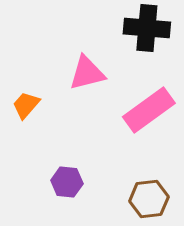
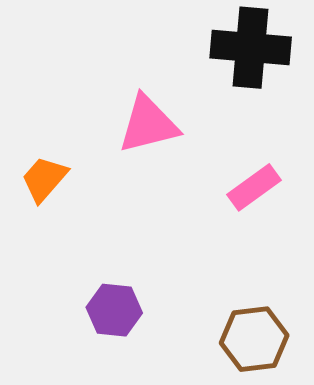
pink rectangle: (149, 110) -> (254, 187), size x0.6

